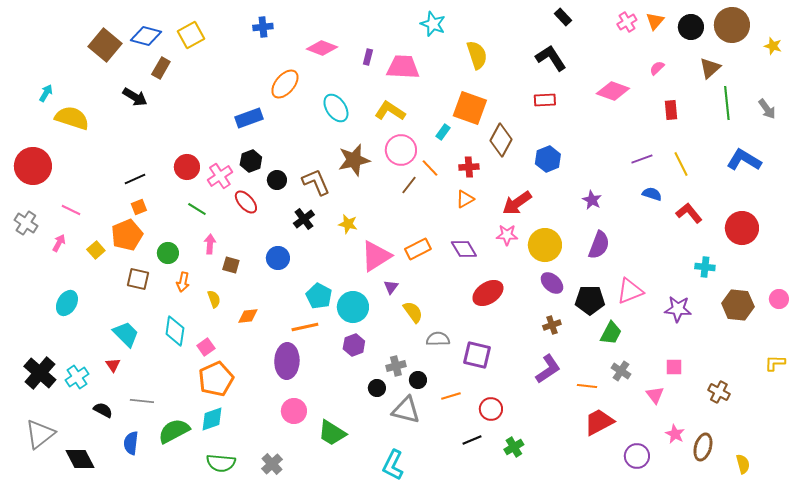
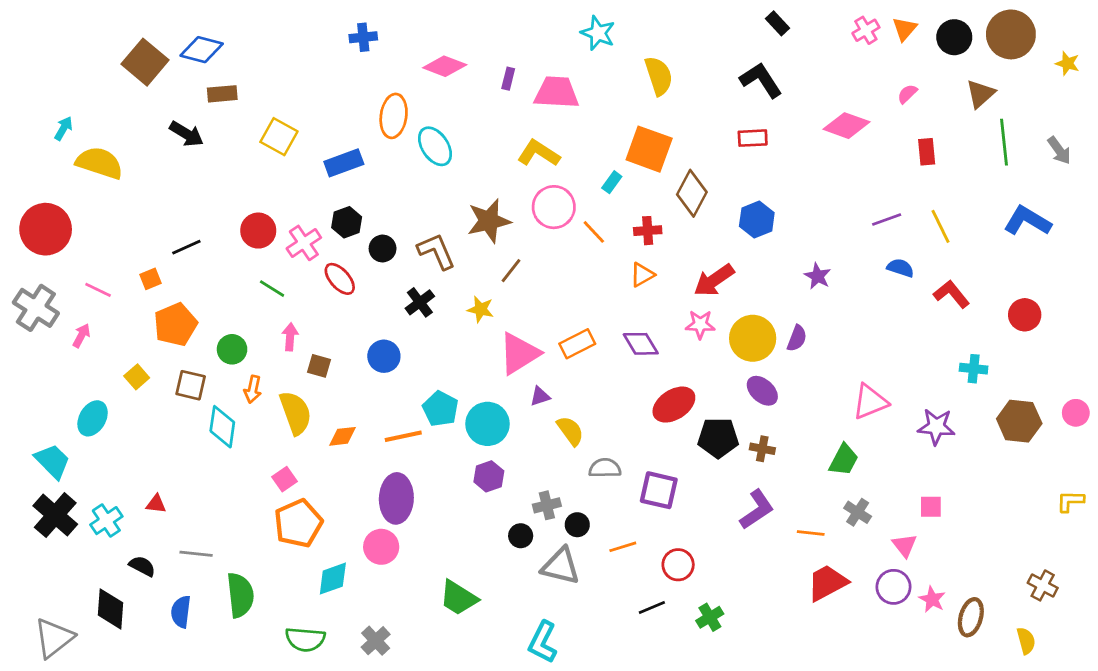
yellow square: (191, 35) -> (279, 137), moved, turned -32
brown rectangle: (161, 68) -> (222, 94), turned 55
orange ellipse: (285, 84) -> (394, 116), turned -32
cyan ellipse: (336, 108) -> (435, 146), moved
brown line: (409, 185) -> (511, 271), moved
orange square: (139, 207) -> (151, 279), moved
gray cross: (26, 223) -> (36, 308), size x1.4
red circle: (742, 228) -> (1025, 315), size x0.7
purple semicircle: (599, 245) -> (797, 338), moved, size x0.7
yellow square: (96, 250) -> (137, 377), moved
purple triangle: (391, 287) -> (540, 396), turned 35
yellow semicircle: (214, 299) -> (296, 413), size x1.8
black pentagon: (590, 300) -> (718, 438), moved
brown cross: (552, 325) -> (762, 449), turned 30
orange line: (305, 327) -> (403, 436), moved
cyan diamond: (175, 331) -> (222, 427), moved
cyan trapezoid: (126, 334) -> (52, 461), moved
red triangle: (113, 365) -> (156, 504), turned -49
brown cross: (719, 392) -> (1043, 585), moved
pink circle: (294, 411) -> (381, 547), moved
cyan diamond: (212, 419) -> (333, 579), moved
green semicircle: (174, 431) -> (240, 595), turned 112
gray triangle: (40, 434) -> (54, 638), moved
purple circle: (637, 456) -> (894, 587), moved
black diamond: (80, 459) -> (110, 609), moved, turned 32

